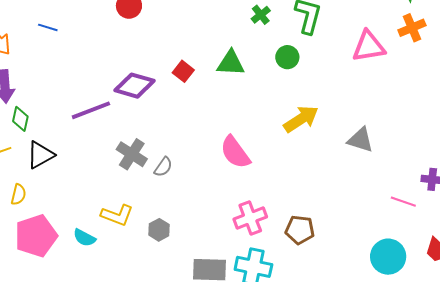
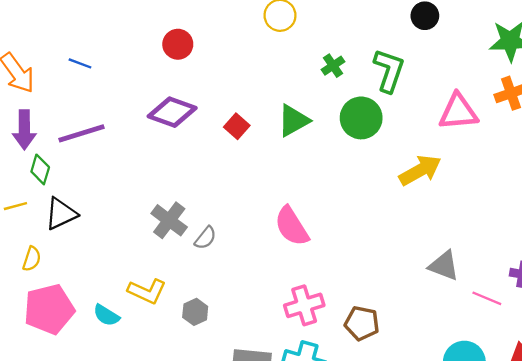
green circle: (287, 57) -> (361, 118), size x1.5
green triangle: (231, 63) -> (294, 121), turned -36
purple diamond: (135, 86) -> (172, 112), moved
purple line: (91, 110) -> (82, 133), moved
yellow arrow: (301, 119) -> (420, 170), moved
gray triangle: (361, 140) -> (444, 266), moved

